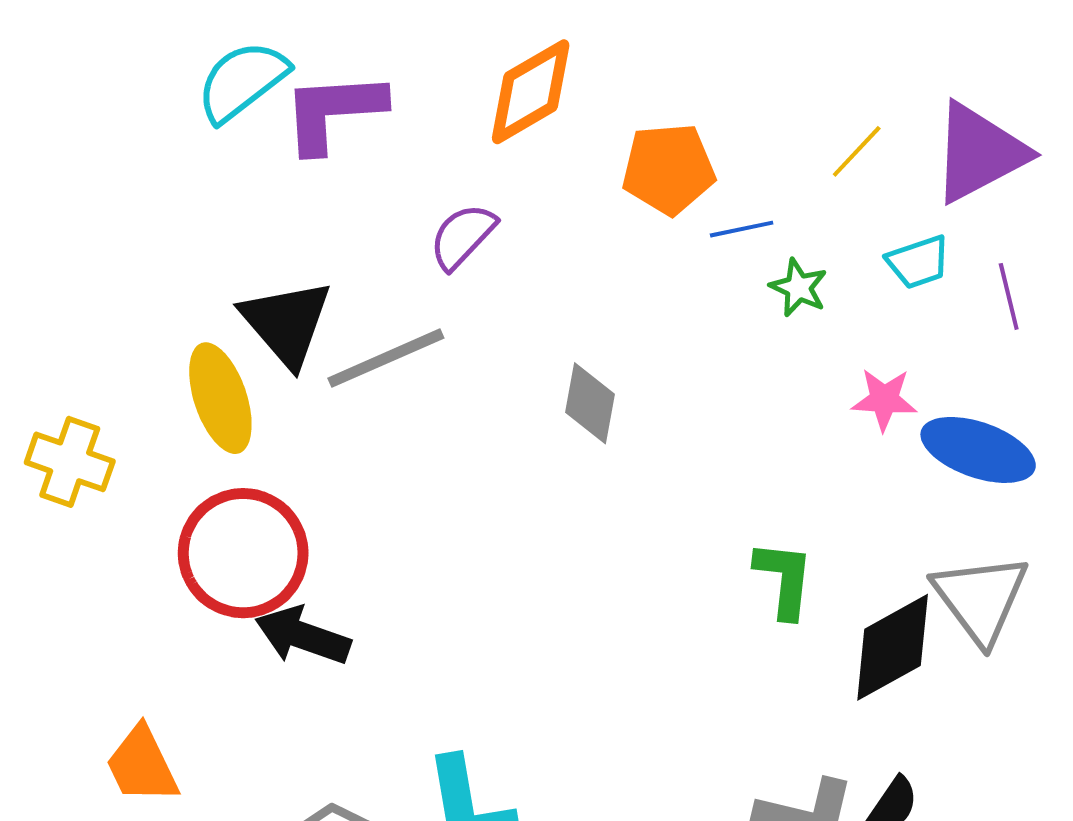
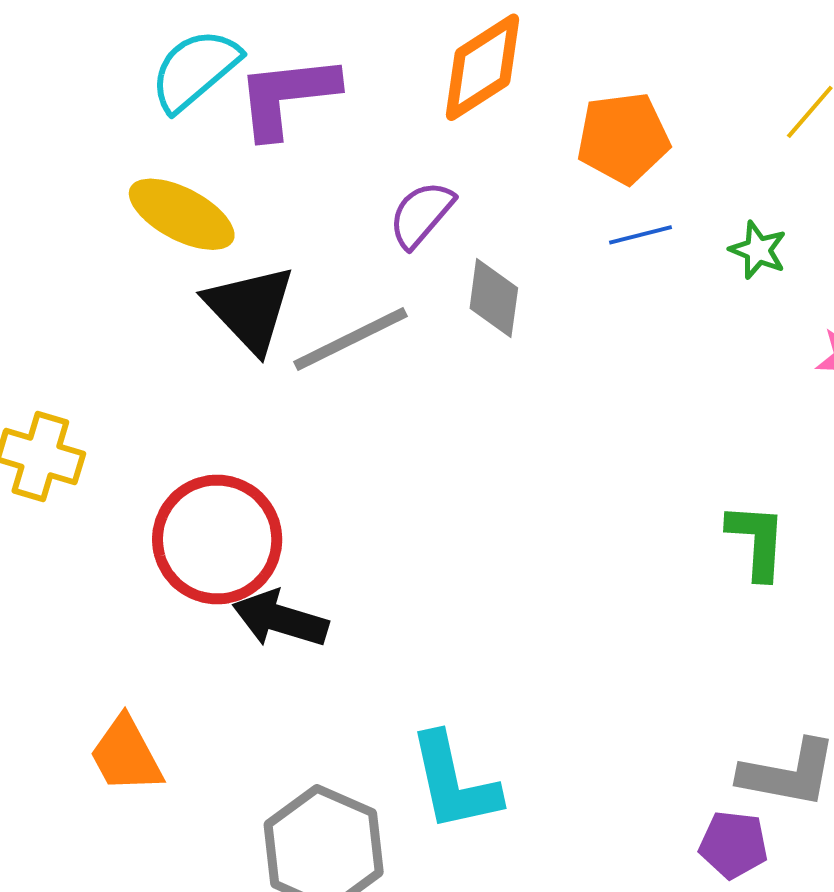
blue line: (742, 229) -> (641, 235), moved
yellow ellipse: (220, 398) -> (182, 214), moved, turned -41
gray diamond: (590, 403) -> (494, 298), moved

